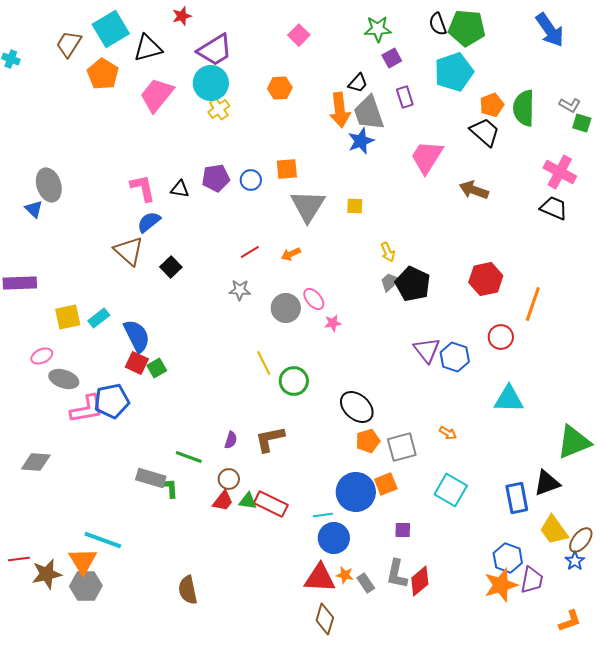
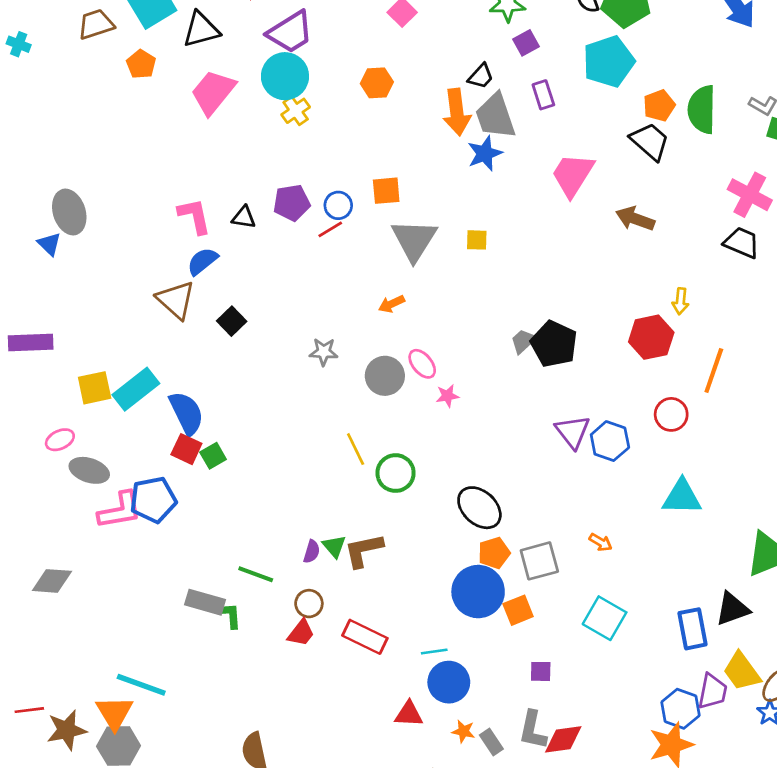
brown trapezoid: (69, 44) -> (96, 24), turned 40
orange pentagon: (103, 74) -> (141, 64), size x0.7
red line: (250, 252) -> (330, 229), moved
yellow arrow: (388, 252) -> (681, 301), moved, turned 30
cyan rectangle: (99, 318) -> (136, 389), size x1.6
blue circle: (356, 492) -> (478, 592), moved
green triangle: (248, 501) -> (334, 546), moved, turned 42
red triangle: (320, 578) -> (409, 714), moved, size x0.7
purple trapezoid: (532, 580) -> (712, 691), moved
red diamond: (420, 581) -> (563, 739), turned 32

